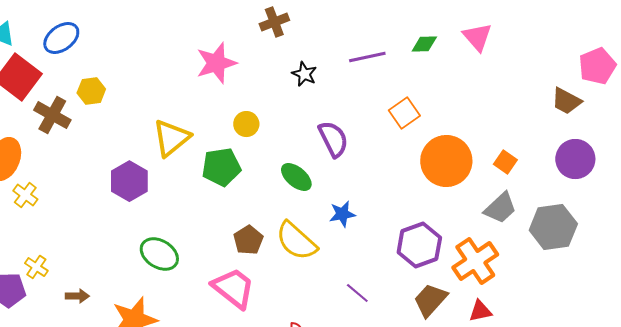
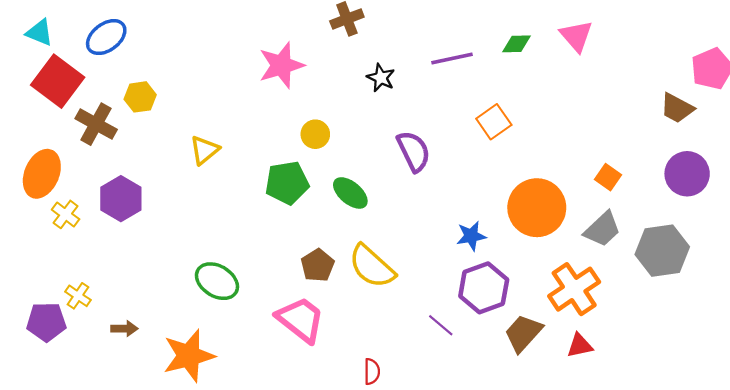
yellow triangle: (171, 138) -> (205, 150), moved, size x0.7
orange circle: (446, 161) -> (537, 208), moved
green ellipse: (296, 177) -> (350, 193), moved
purple hexagon: (129, 181) -> (121, 199), moved
blue star: (342, 214) -> (471, 236), moved
purple hexagon: (419, 245) -> (484, 288), moved

